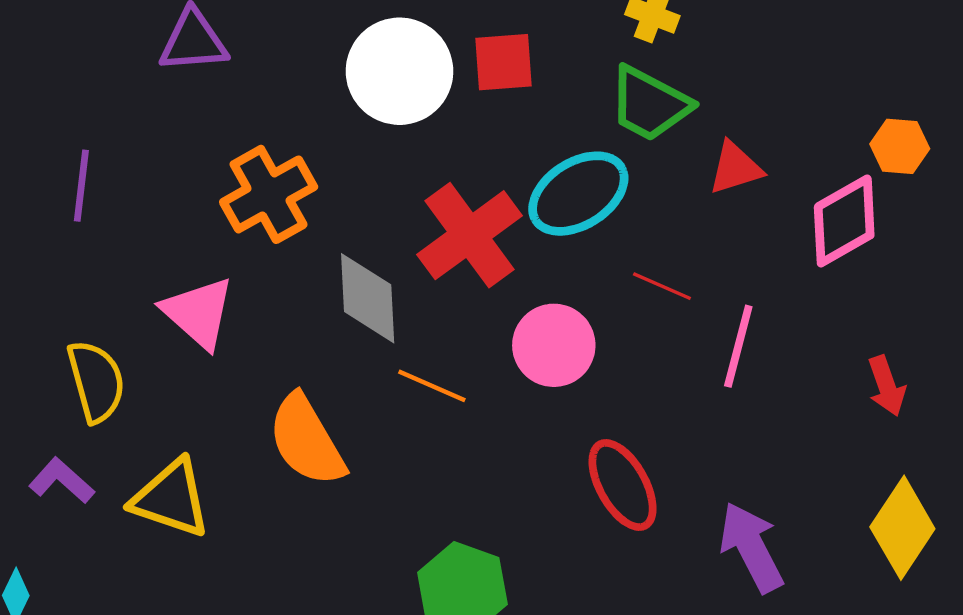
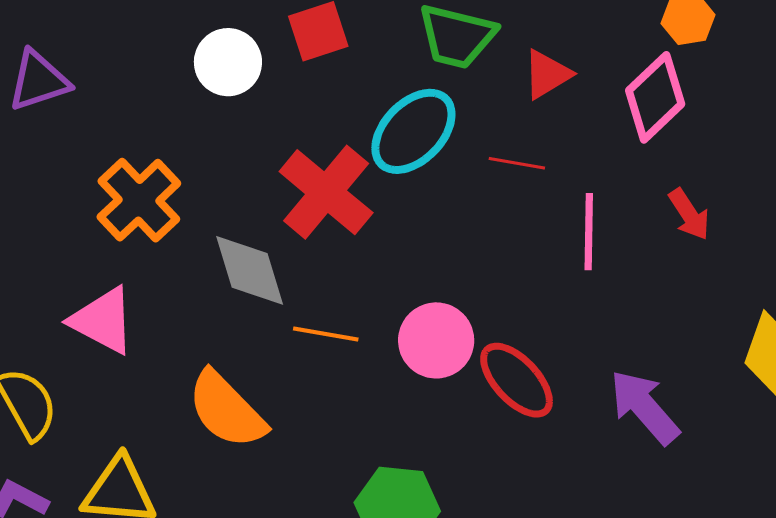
white circle: (399, 71) -> (228, 62), size x0.7
red line: (662, 286) -> (517, 163), moved
pink circle: (554, 345) -> (436, 340), moved
red arrow: (887, 386) -> (689, 214), moved

